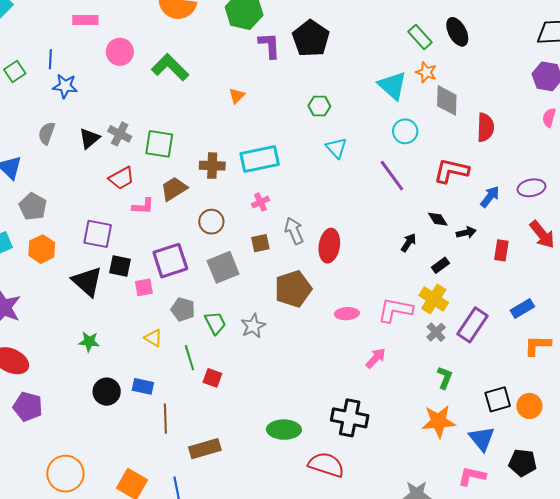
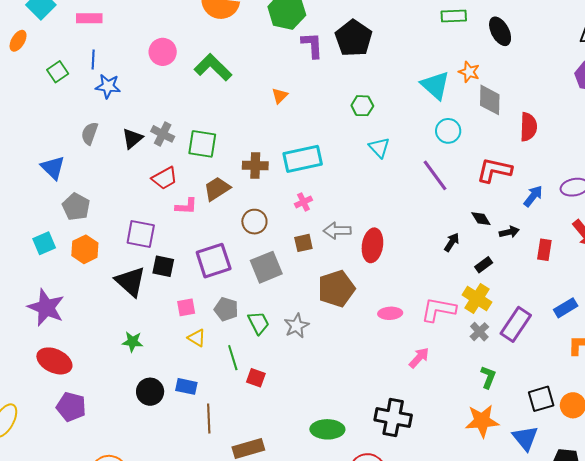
pink rectangle: (85, 20) -> (89, 18), moved
green rectangle: (420, 37) -> (454, 16), moved, turned -50
gray arrow: (294, 231) -> (337, 231), turned -68
pink square: (144, 287) -> (186, 307), moved

